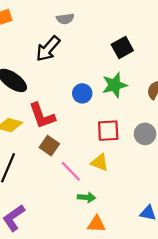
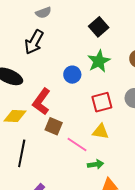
red L-shape: (42, 116) -> (41, 102), turned 68

